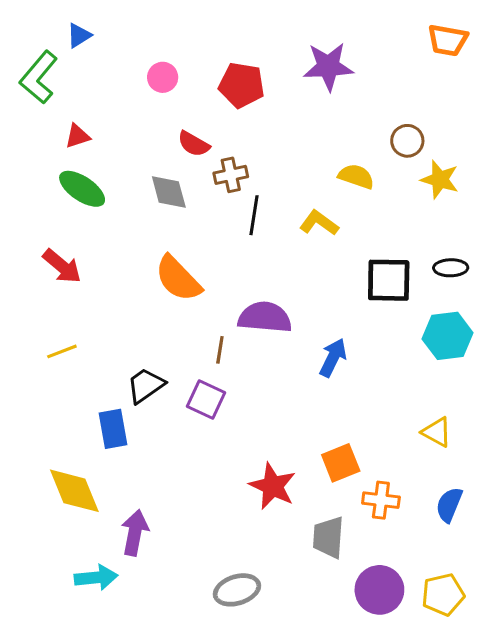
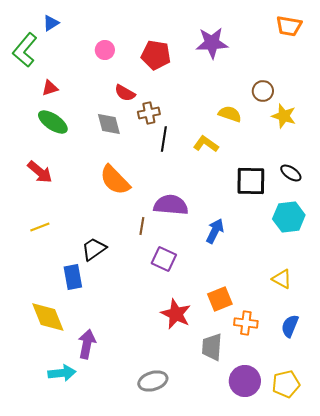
black ellipse: (451, 268) -> (291, 173), turned 35
purple square: (206, 399) -> (164, 259), moved

